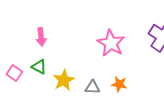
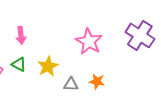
yellow star: (64, 80) -> (48, 66), moved

